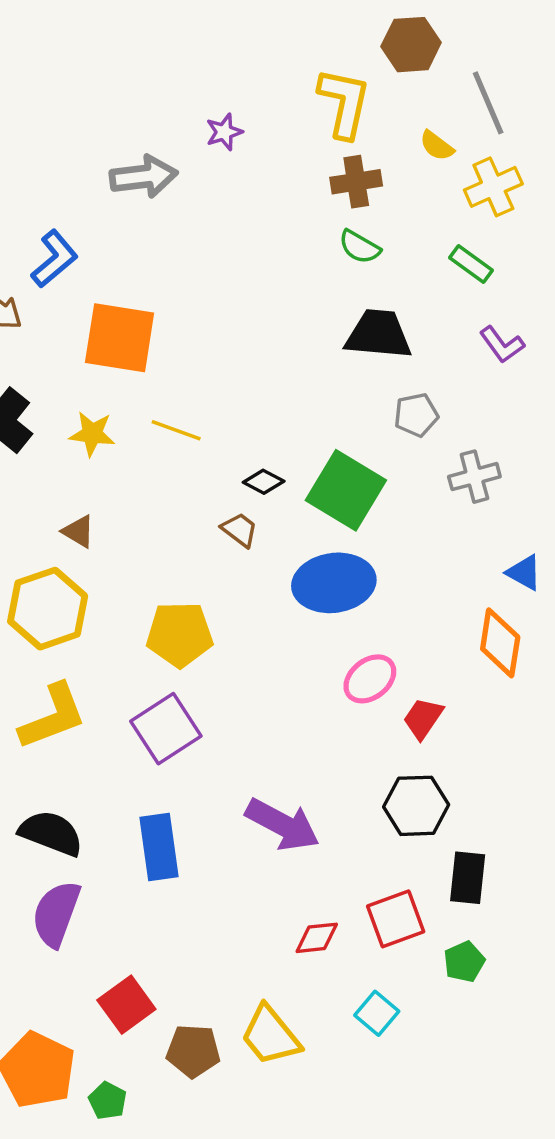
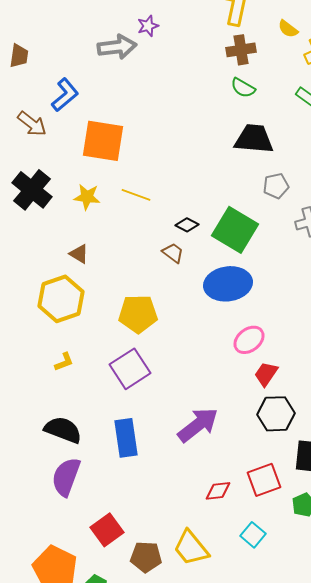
purple star: (224, 132) -> (148, 26), moved
yellow L-shape: (53, 717) -> (64, 362), size x0.5
red trapezoid: (423, 718) -> (266, 374), moved
purple arrow: (282, 825) -> (198, 425), turned -66

